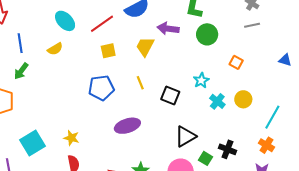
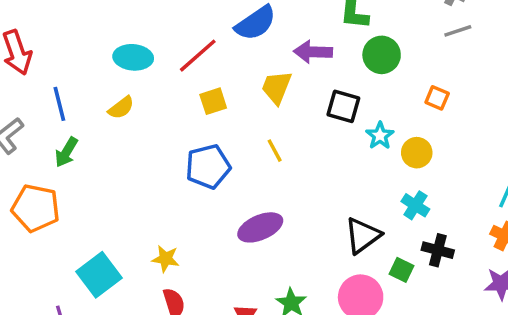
cyan ellipse: (65, 21) -> (133, 57), turned -35
black square: (170, 96) -> (343, 106), moved
yellow circle: (243, 99) -> (417, 153), moved
cyan cross: (217, 101) -> (415, 205), moved

